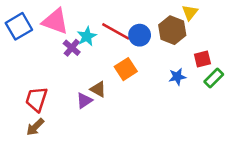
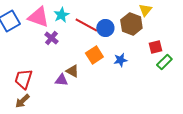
cyan star: (87, 36) -> (61, 15), moved
blue star: (177, 77) -> (120, 60), moved
purple triangle: (84, 101) -> (61, 80), turned 40

